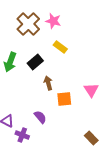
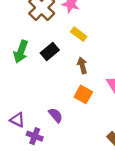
brown arrow: (48, 83) -> (82, 65), moved
orange square: (64, 99) -> (83, 94), turned 35

